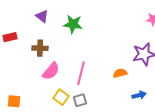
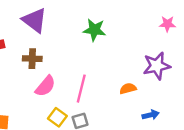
purple triangle: (42, 16) -> (35, 20), size x1.6
green star: (73, 24) -> (94, 30), moved

